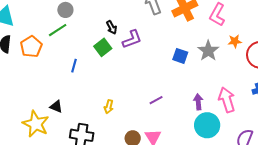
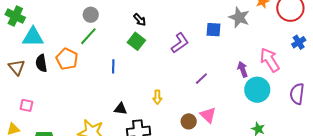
purple L-shape: (132, 39) -> (180, 43), moved
black triangle: (56, 107) -> (121, 109), moved

